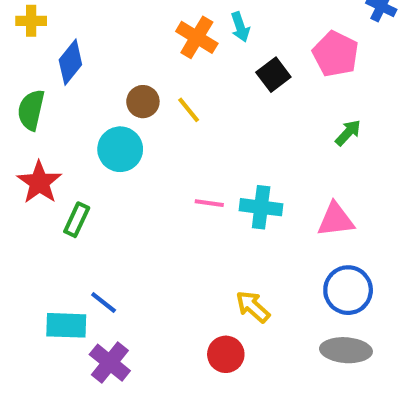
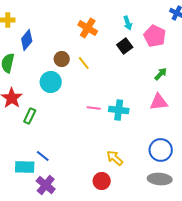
cyan arrow: (240, 27) -> (128, 23), moved
pink triangle: (336, 220) -> (159, 102), moved

